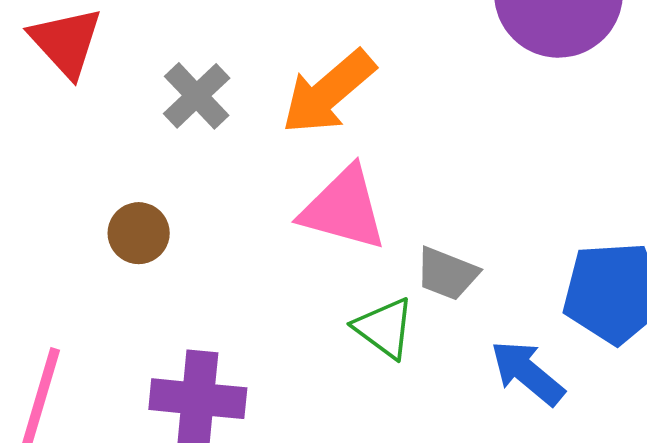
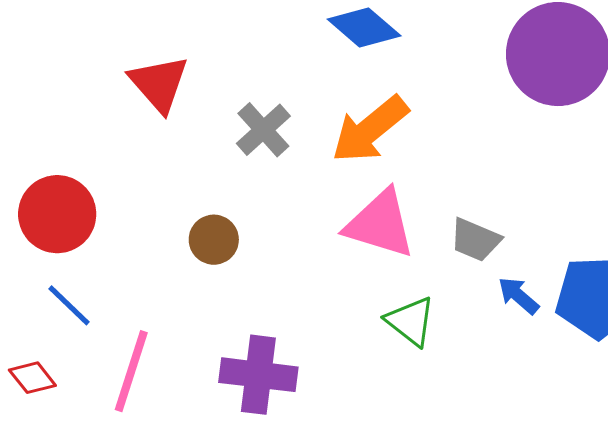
gray trapezoid: (447, 274) -> (475, 240), moved
blue arrow: (527, 373) -> (518, 296), moved, size x0.7

